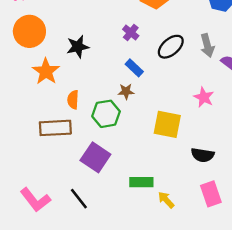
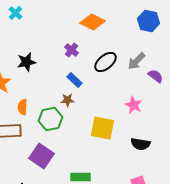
gray arrow: (207, 45) -> (136, 61), turned 60
black semicircle: (203, 155) -> (140, 144), moved

